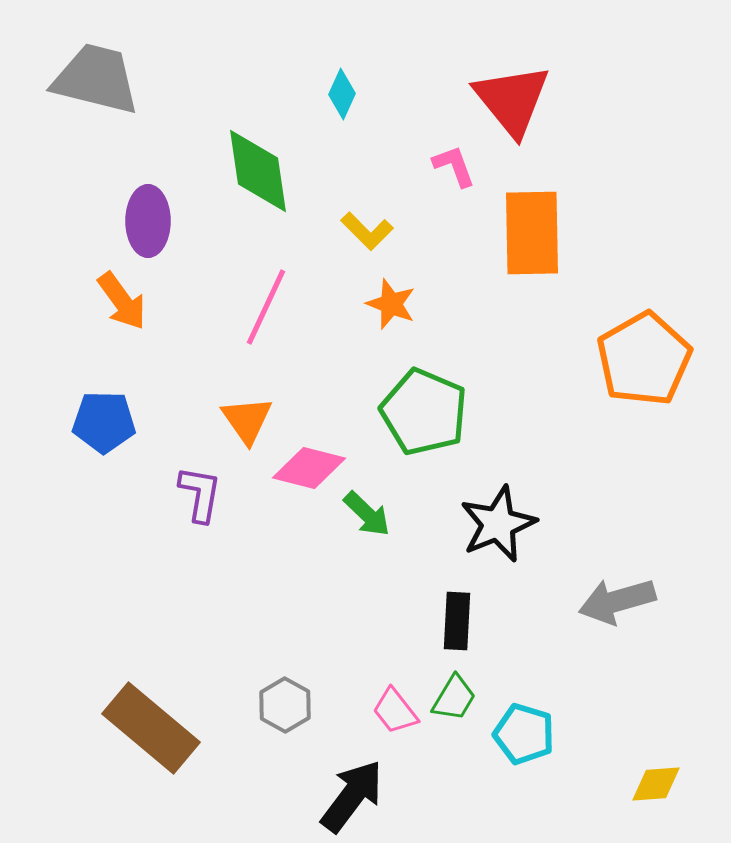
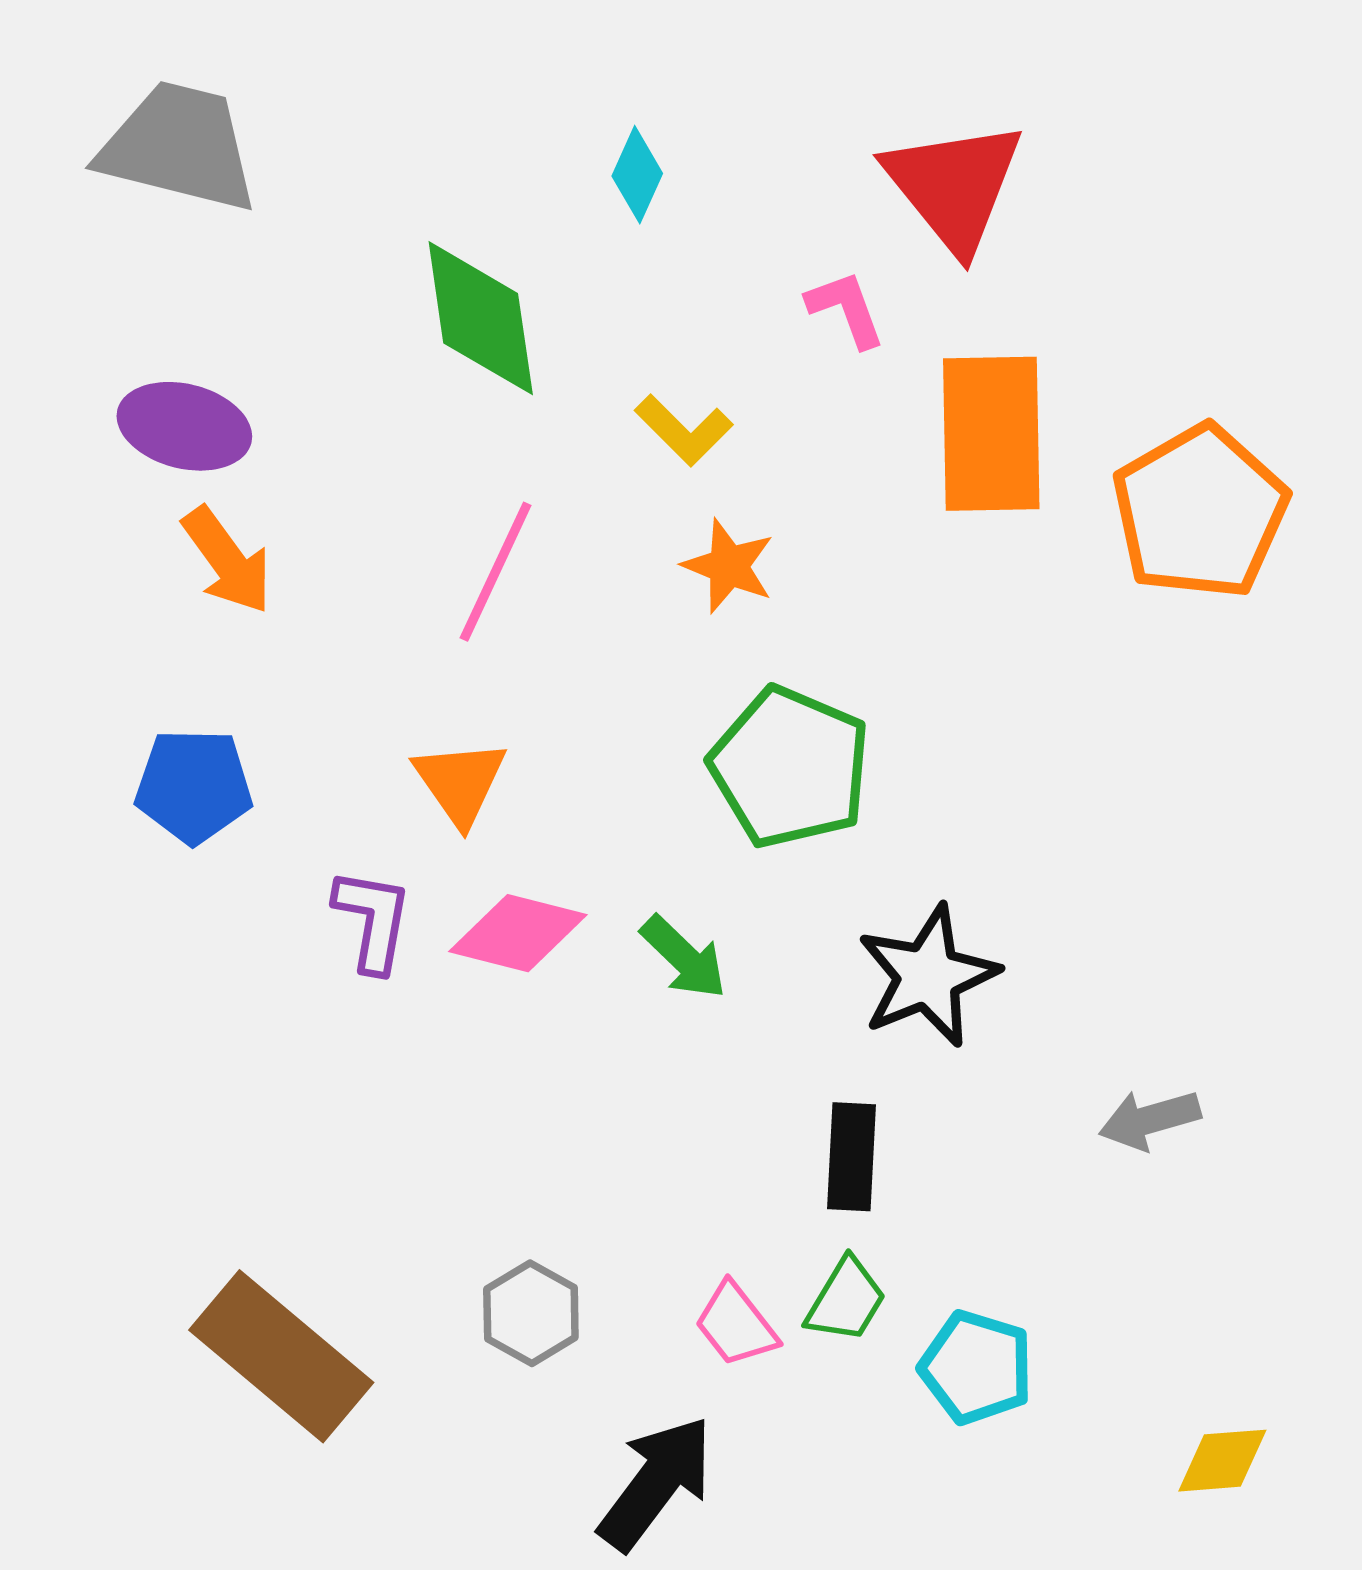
purple ellipse: (148, 221) -> (184, 426), moved, turned -76
orange pentagon: (644, 359) -> (1200, 512), moved
pink diamond: (309, 468) -> (518, 933), moved
gray arrow: (617, 601) -> (1150, 1119), size x0.7

